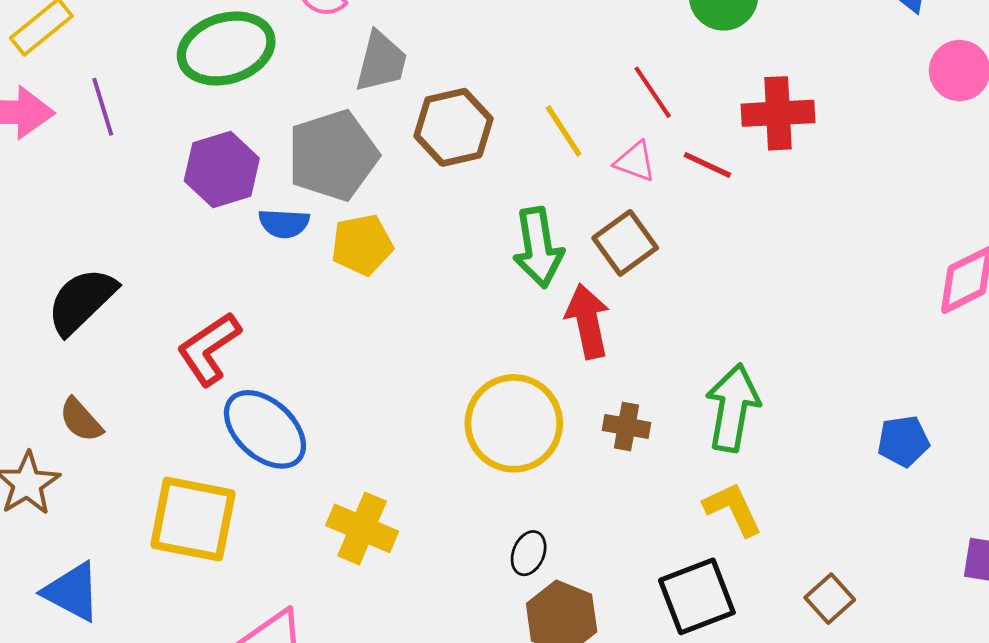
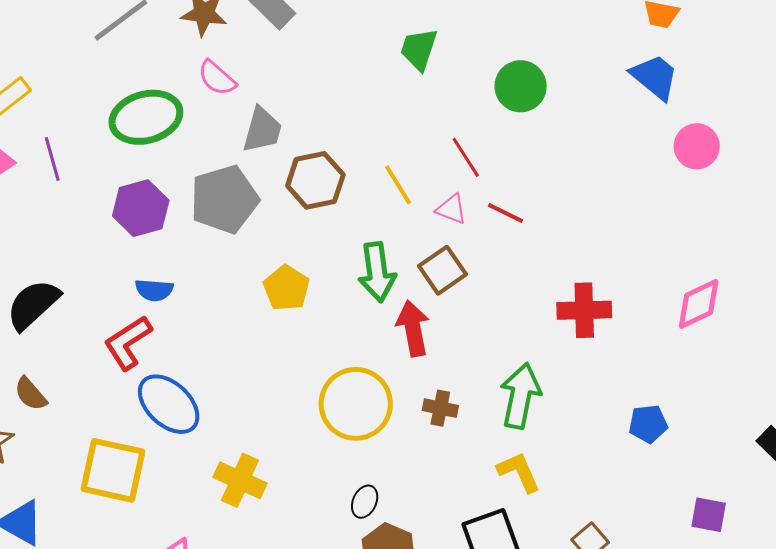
red cross: (778, 113) -> (584, 310), moved
blue semicircle: (284, 223) -> (154, 290), moved
yellow pentagon: (362, 245) -> (286, 288), moved, turned -30

